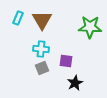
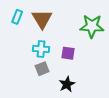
purple square: (66, 61) -> (68, 53), moved
black star: (75, 83) -> (67, 84), moved

